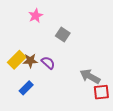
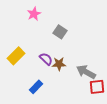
brown star: (30, 61) -> (59, 64), moved
blue rectangle: (26, 88) -> (36, 87), moved

